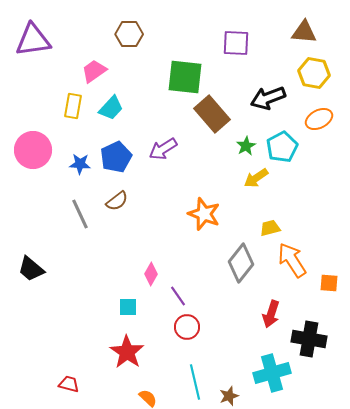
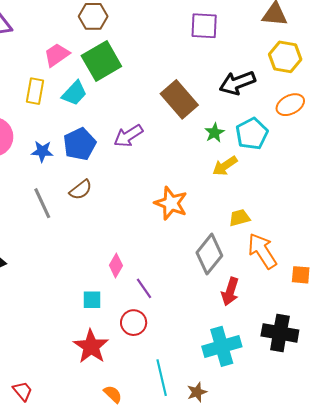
green square: (185, 77) -> (101, 61), moved, turned -36
red arrow: (271, 314) -> (230, 291), moved
red circle: (187, 327) -> (134, 323), moved
cyan cross: (272, 373) -> (222, 346), moved
red trapezoid: (69, 384) -> (23, 391), moved, turned 35

